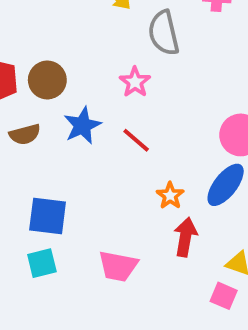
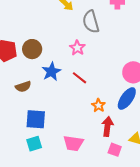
brown semicircle: (25, 134) -> (23, 87), moved
pink square: (224, 296) -> (115, 150), moved

